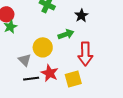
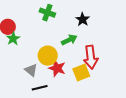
red star: (50, 73) -> (57, 68), moved
yellow square: (73, 79) -> (81, 72), moved

